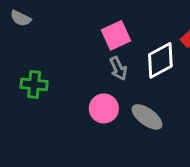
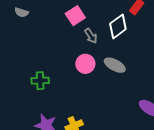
pink square: (116, 35) -> (75, 16), moved
green cross: (34, 84) -> (40, 81), moved

